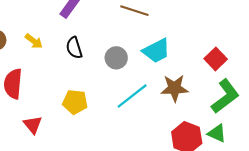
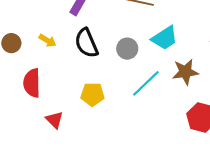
black semicircle: (74, 48) -> (86, 43), size x1.4

